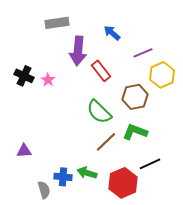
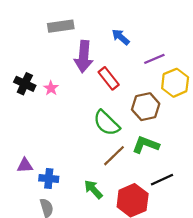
green arrow: (87, 173) -> (93, 189), turned 30
blue cross: (63, 177) -> (49, 179), moved

